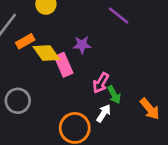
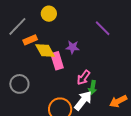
green arrow: (114, 95) -> (92, 88), turned 32
orange arrow: (150, 109) -> (118, 101), turned 96
white arrow: (104, 113) -> (83, 101), size x1.5

